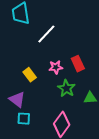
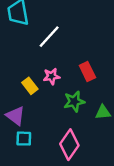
pink star: (56, 67) -> (51, 76), moved
green star: (66, 88) -> (74, 101), turned 30

